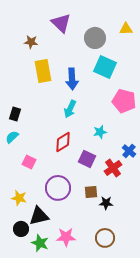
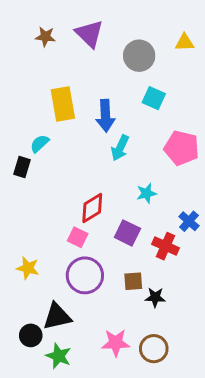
brown star: (31, 42) -> (45, 37), moved
cyan square: (105, 67) -> (154, 98), size x0.7
cyan arrow: (70, 109) -> (120, 148), moved
cyan semicircle: (12, 137) -> (40, 144), moved
pink square: (29, 162) -> (78, 237), moved
red cross: (113, 168) -> (165, 246), turned -30
yellow star: (19, 198) -> (28, 268), moved
pink star: (66, 237) -> (116, 343), moved

